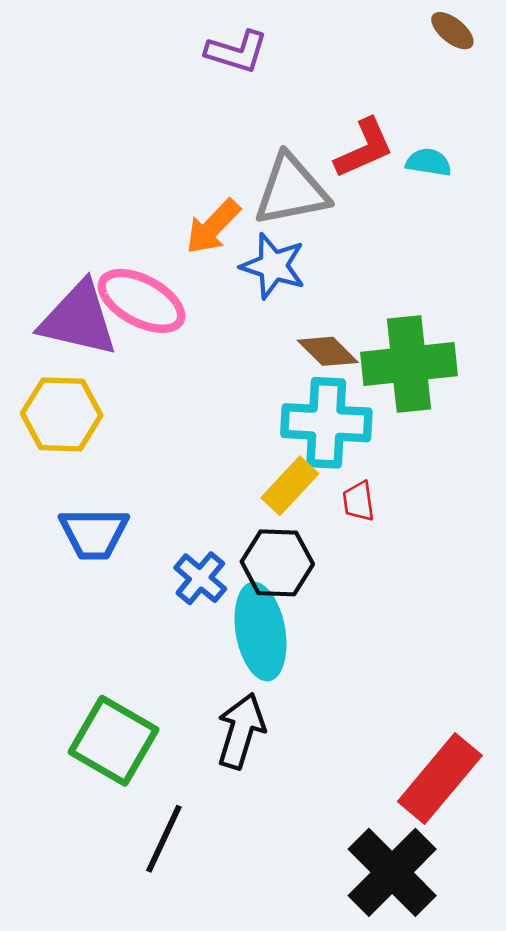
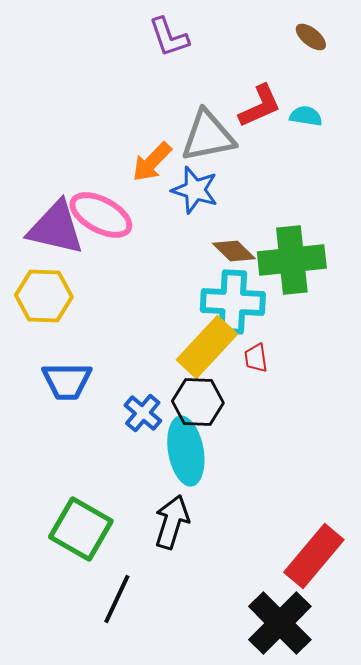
brown ellipse: (452, 31) -> (311, 37), moved
purple L-shape: (237, 52) -> (169, 37), turned 54
yellow rectangle: (290, 486) -> (207, 347), size x1.5

